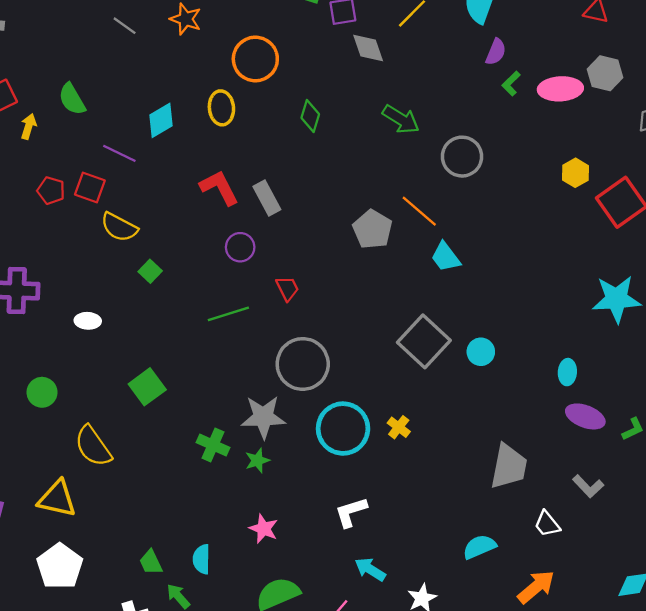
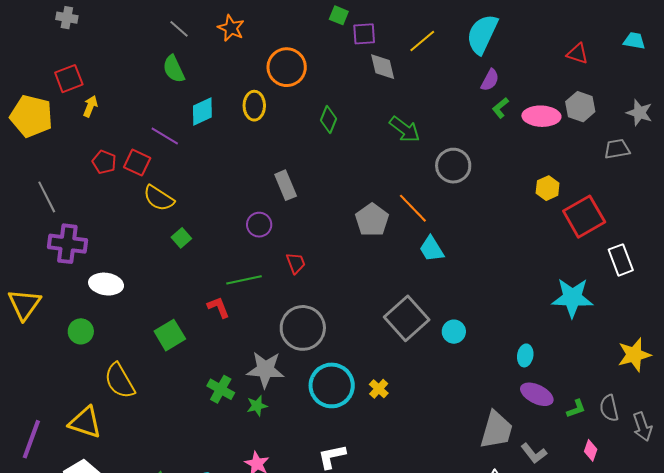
green semicircle: (72, 99) -> (174, 69), moved
red L-shape: (219, 188) -> (218, 307), moved, size x0.7
white ellipse: (88, 321) -> (106, 284), moved, size x1.5
gray trapezoid: (509, 466) -> (496, 430), moved

